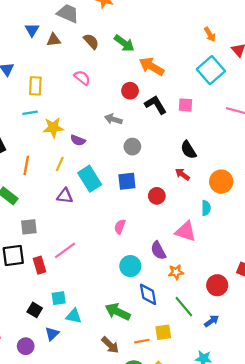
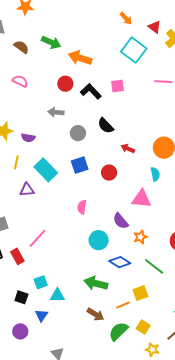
black semicircle: (188, 150) -> (106, 126), moved
blue diamond: (148, 294) -> (120, 262), turned -35

